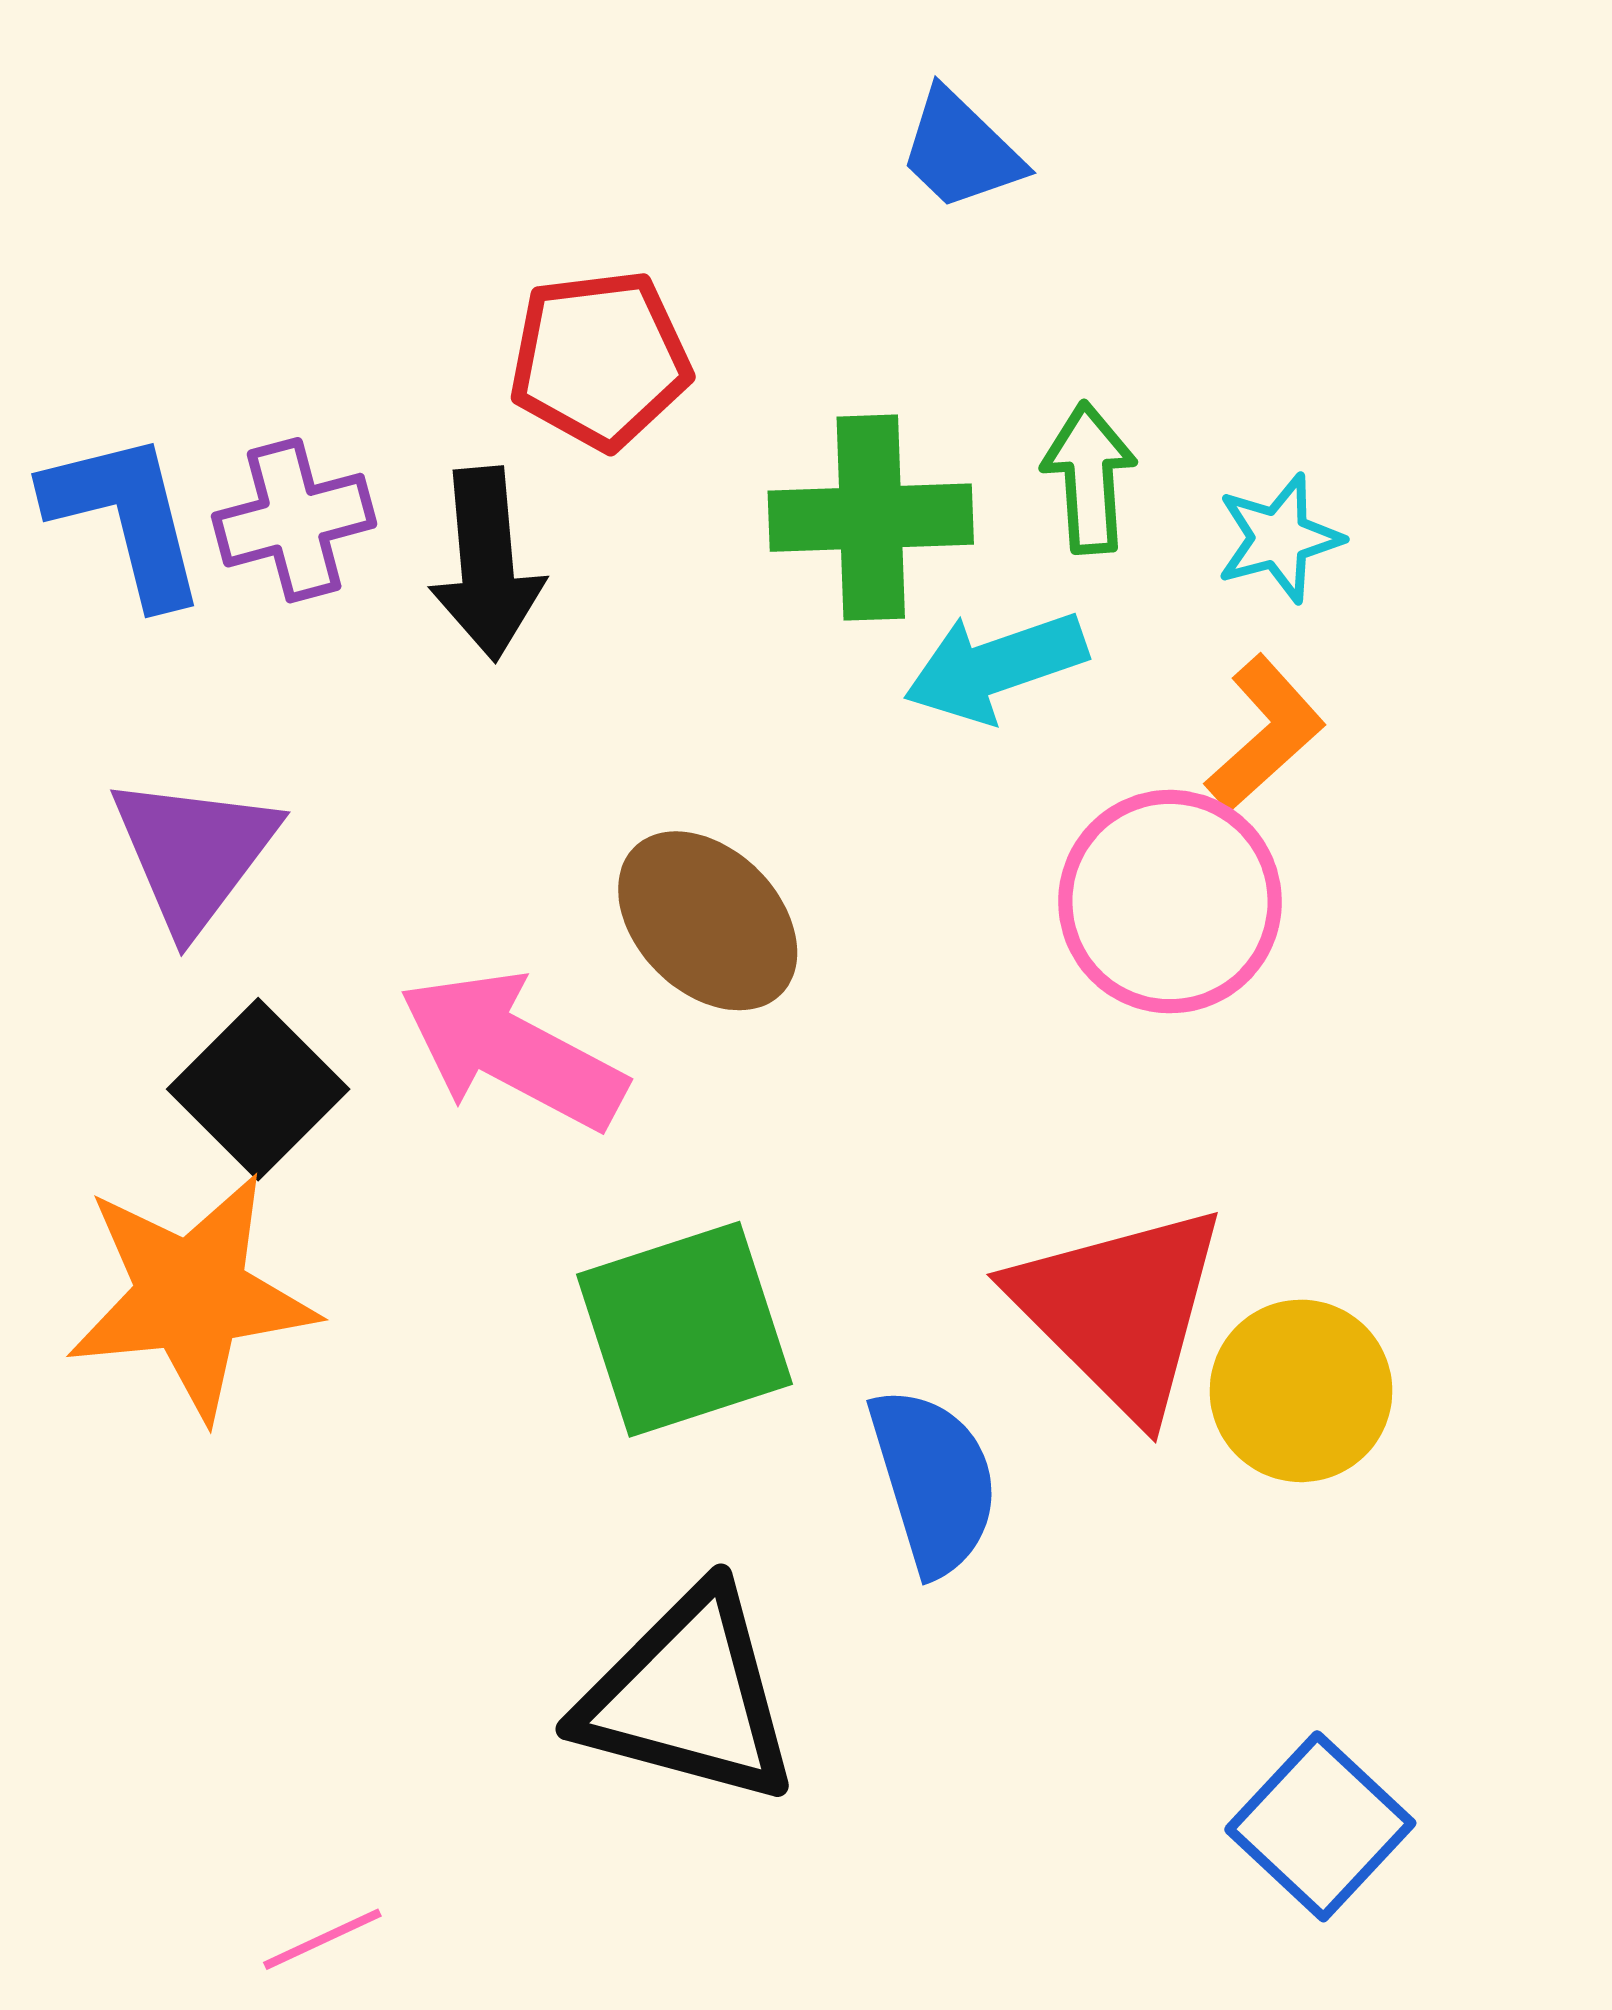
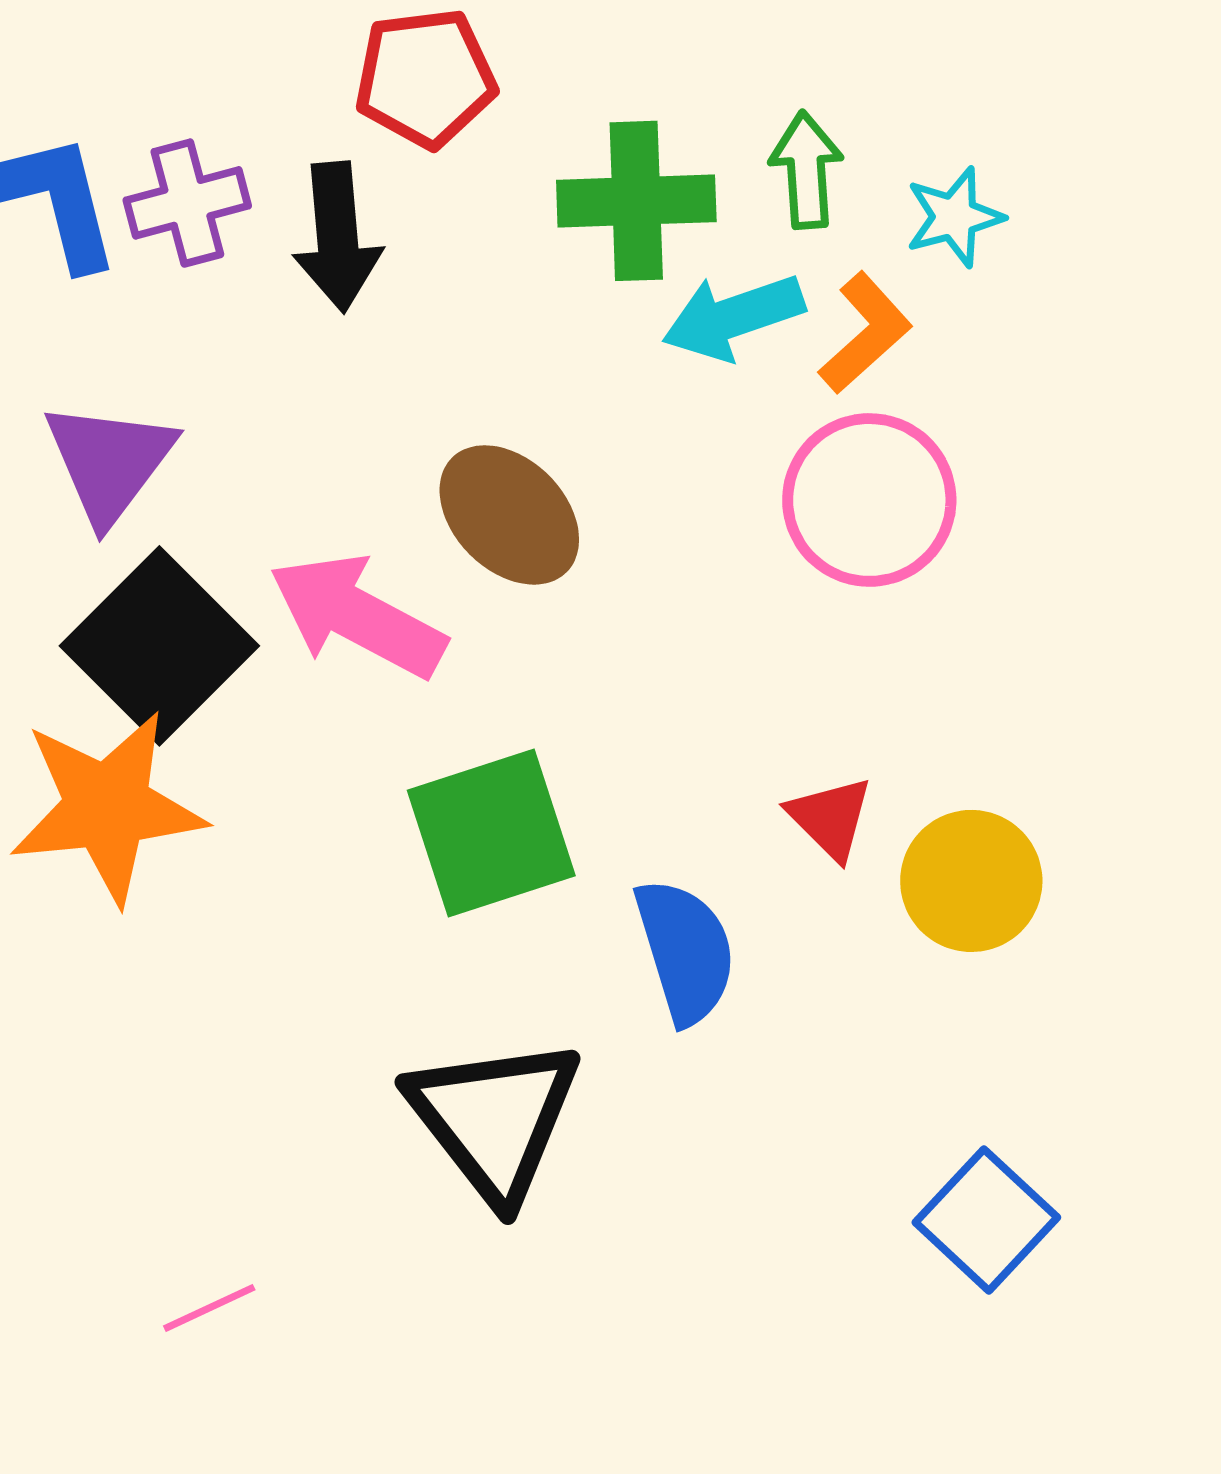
orange L-shape: (1265, 733) -> (865, 333), moved
black square: (258, 1089) -> (159, 646), size x1.4
red triangle: (1120, 1310) -> (830, 818), size x0.5
black triangle: (688, 1697) -> (494, 1119), turned 37

